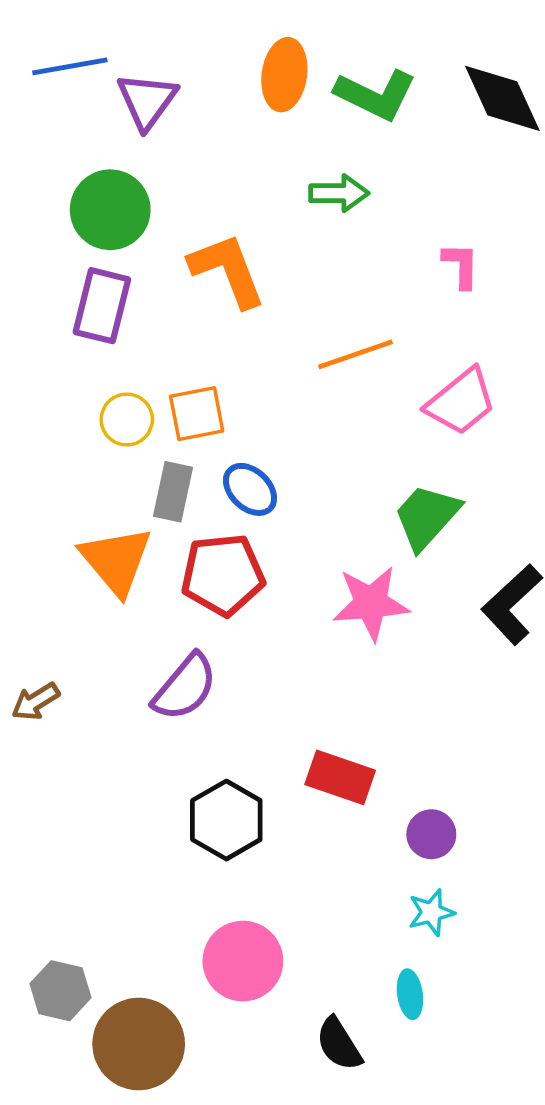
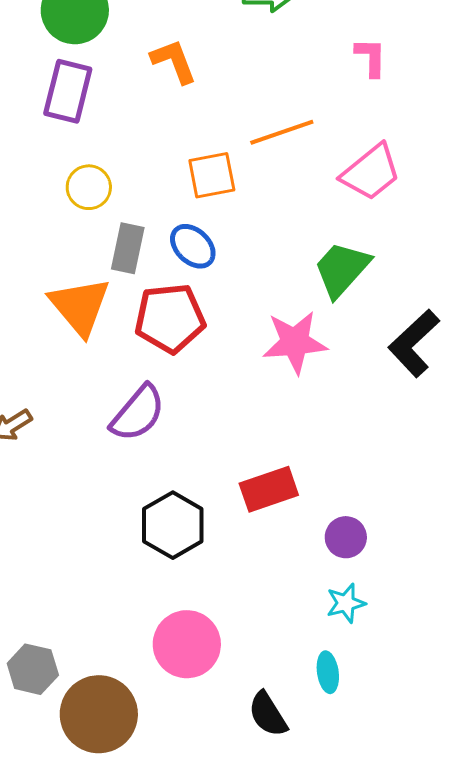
orange L-shape: (228, 270) -> (174, 61), size x0.7
orange square: (197, 414) -> (212, 175), moved
red rectangle: (340, 777) -> (269, 489), turned -38

